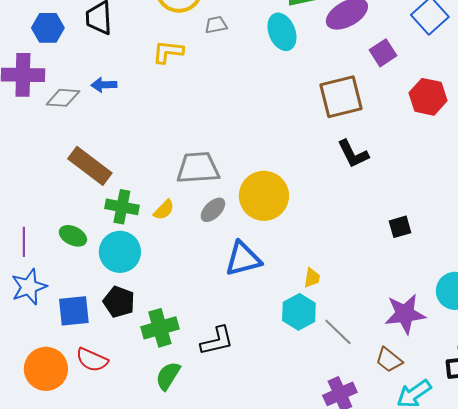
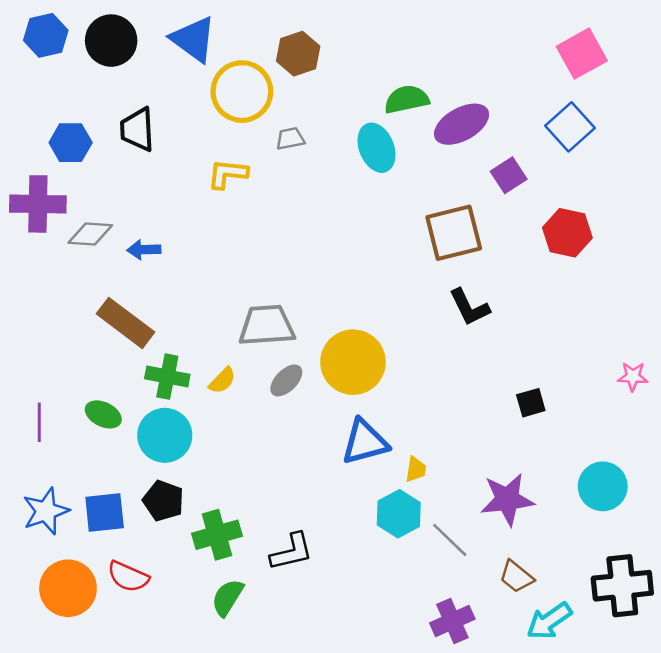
blue arrow: (104, 85) -> (144, 250), moved
blue triangle: (243, 259) -> (365, 442), moved
blue star: (29, 287) -> (46, 511), moved
purple star: (405, 314) -> (507, 499), moved

